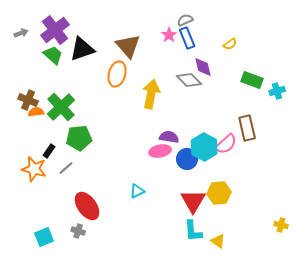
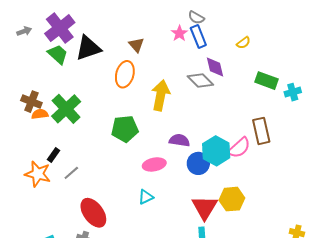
gray semicircle: (185, 20) -> (196, 18), turned -126
brown triangle: (128, 46) -> (136, 45), size x0.6
green pentagon: (79, 138) -> (125, 129), moved
pink ellipse: (160, 151) -> (154, 164), moved

